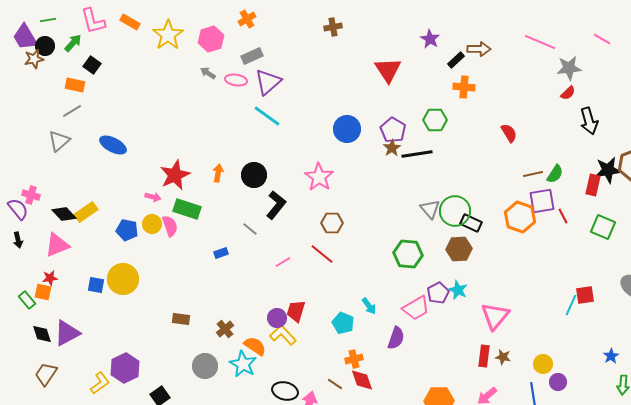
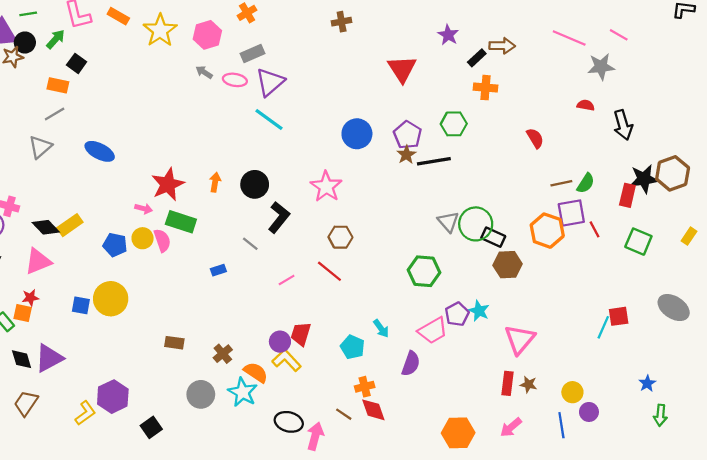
pink line: (602, 39) -> (619, 35), moved
red semicircle: (568, 93) -> (586, 105), moved, turned -126
brown hexagon: (459, 249) -> (508, 265), moved

